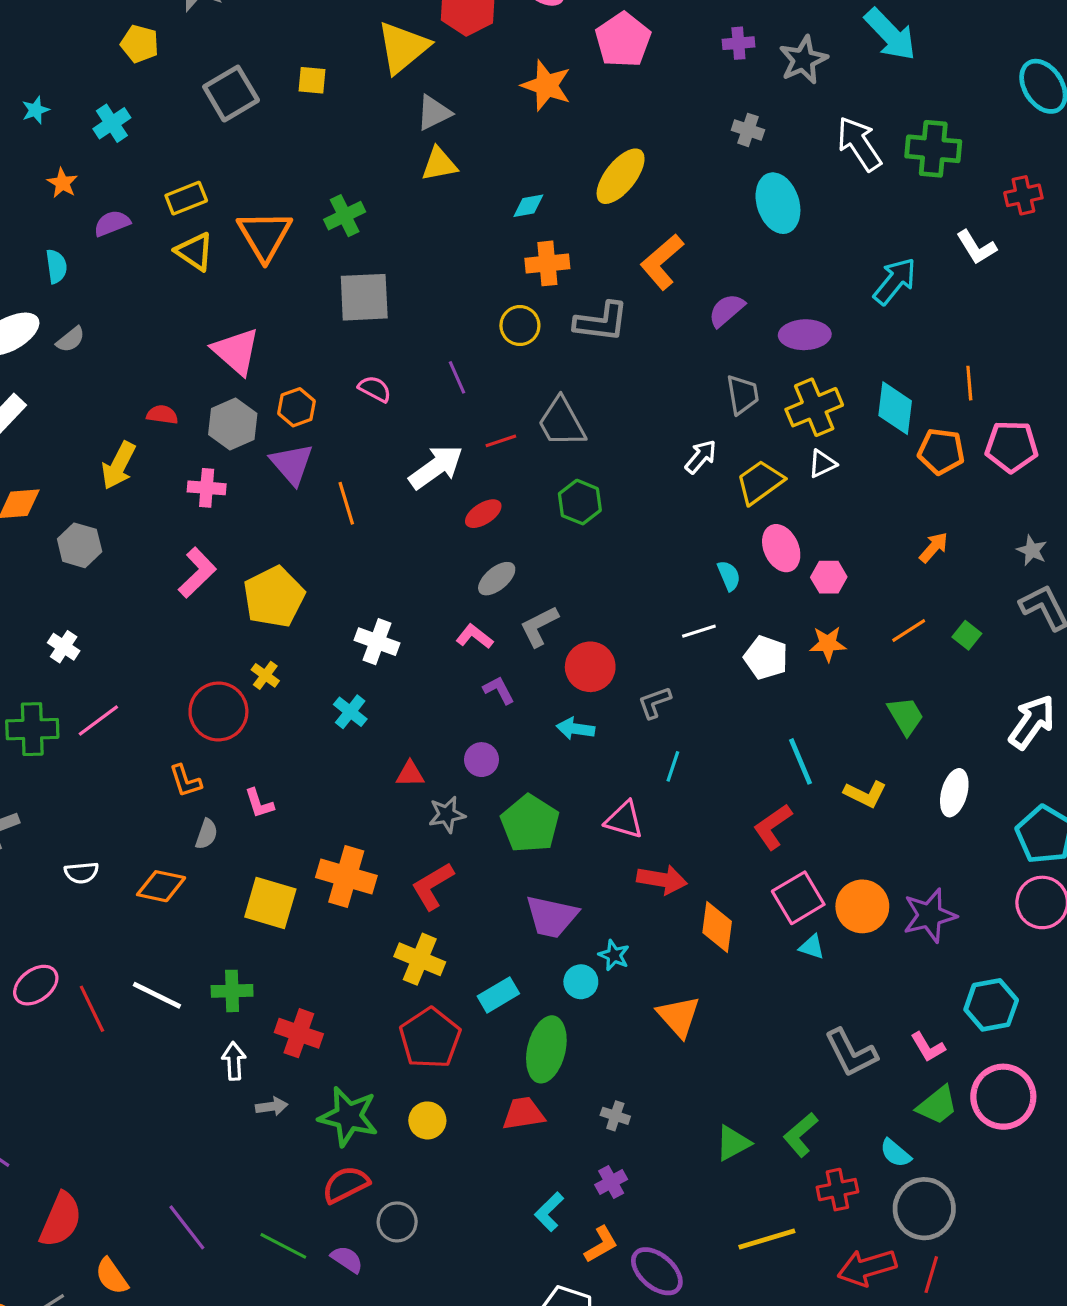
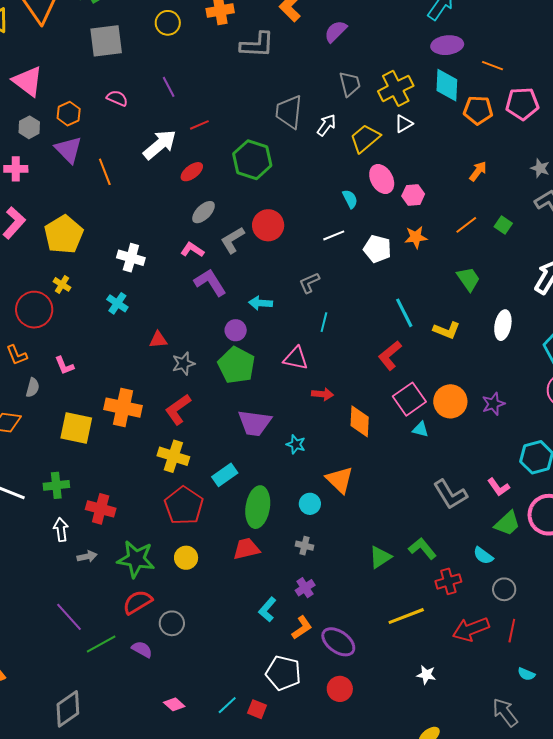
yellow circle: (520, 326) -> (168, 23), moved
purple ellipse: (805, 335) -> (447, 45), moved
orange line: (969, 383) -> (493, 66), turned -60
gray trapezoid: (562, 422) -> (289, 112), moved, turned 39
gray hexagon: (233, 424) -> (29, 127), size x0.7
green hexagon: (580, 502) -> (252, 160), size x1.4
red circle: (590, 667) -> (268, 225), moved
purple L-shape: (499, 690) -> (210, 282), size x1.6
purple circle: (482, 760) -> (236, 330), moved
red arrow: (662, 880) -> (323, 394), size x0.7
purple star: (930, 915) -> (493, 404), size x0.7
cyan circle: (581, 982) -> (310, 504), moved
green L-shape: (801, 1135) -> (422, 549), turned 96
gray circle: (924, 1209) -> (504, 589), size x0.6
purple line: (187, 1227) -> (69, 617), moved
green line: (283, 1246) -> (101, 644), turned -52

